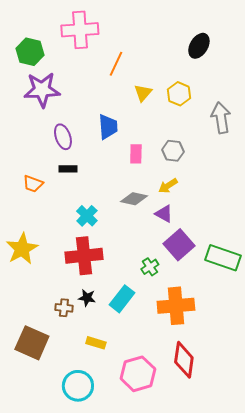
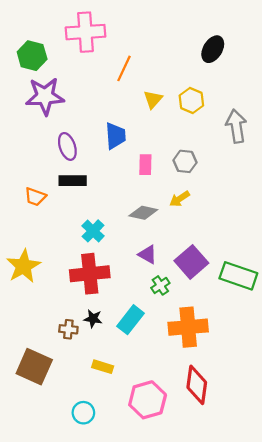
black rectangle: (68, 169) -> (73, 181), size x1.4
purple triangle: (164, 214) -> (148, 254), moved
cyan circle: (78, 386) -> (83, 413), size x0.7

